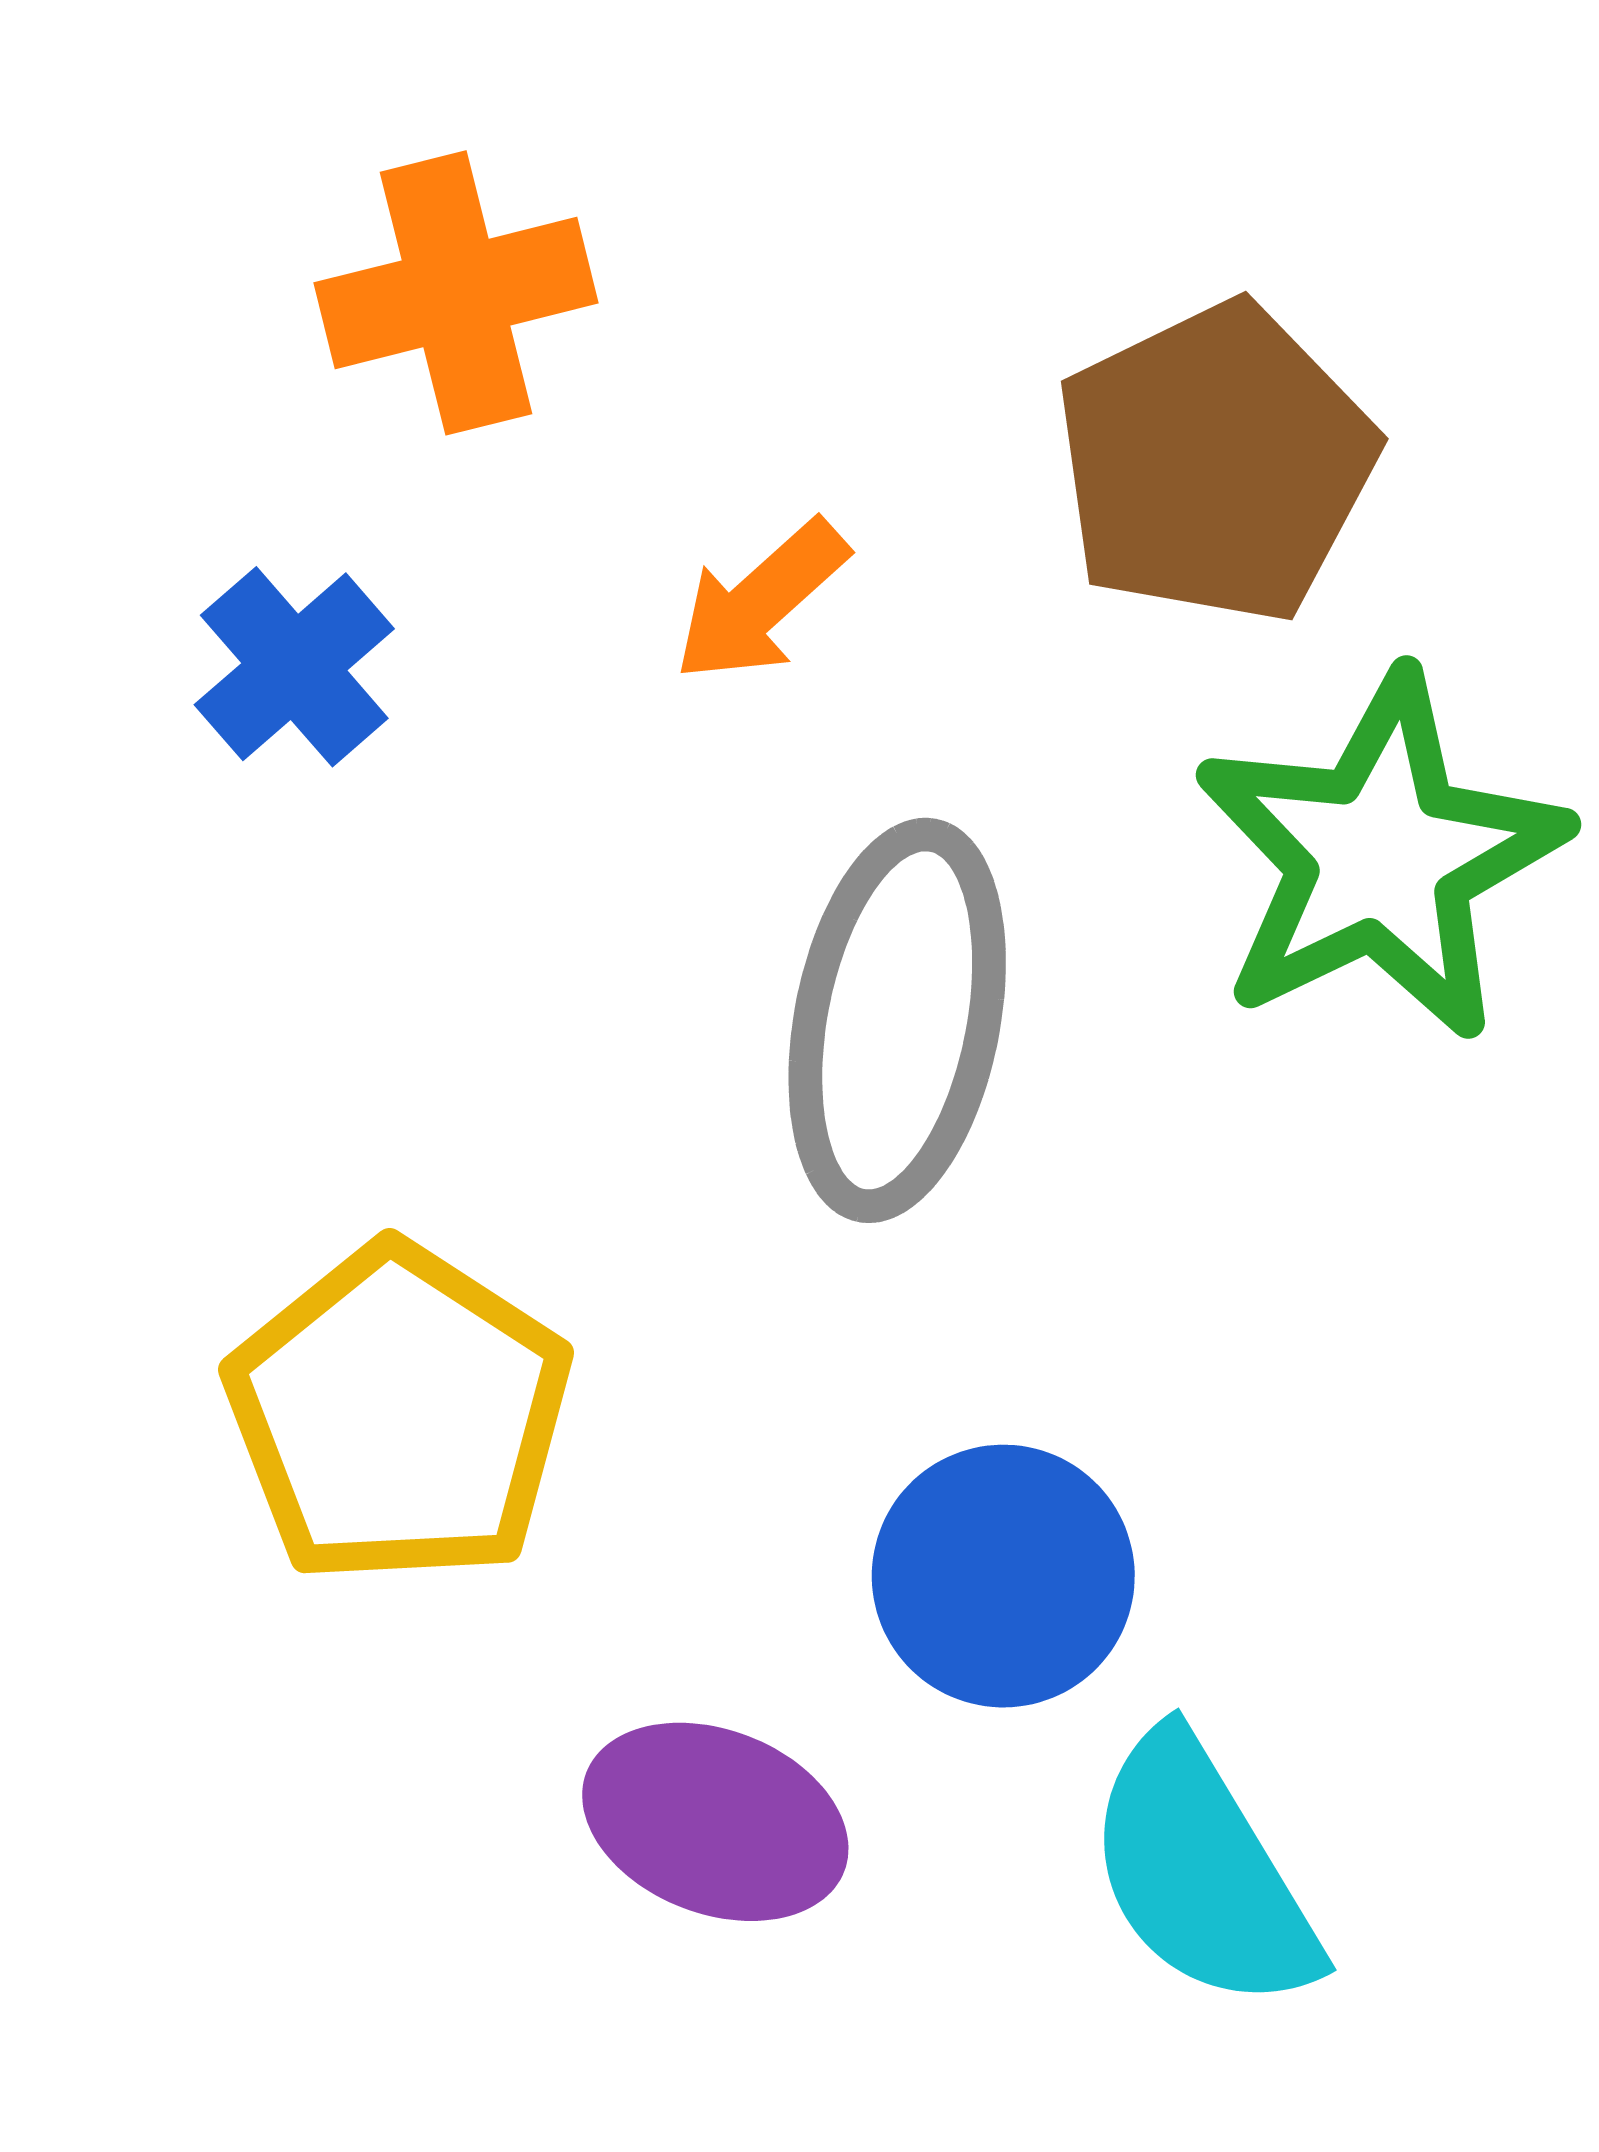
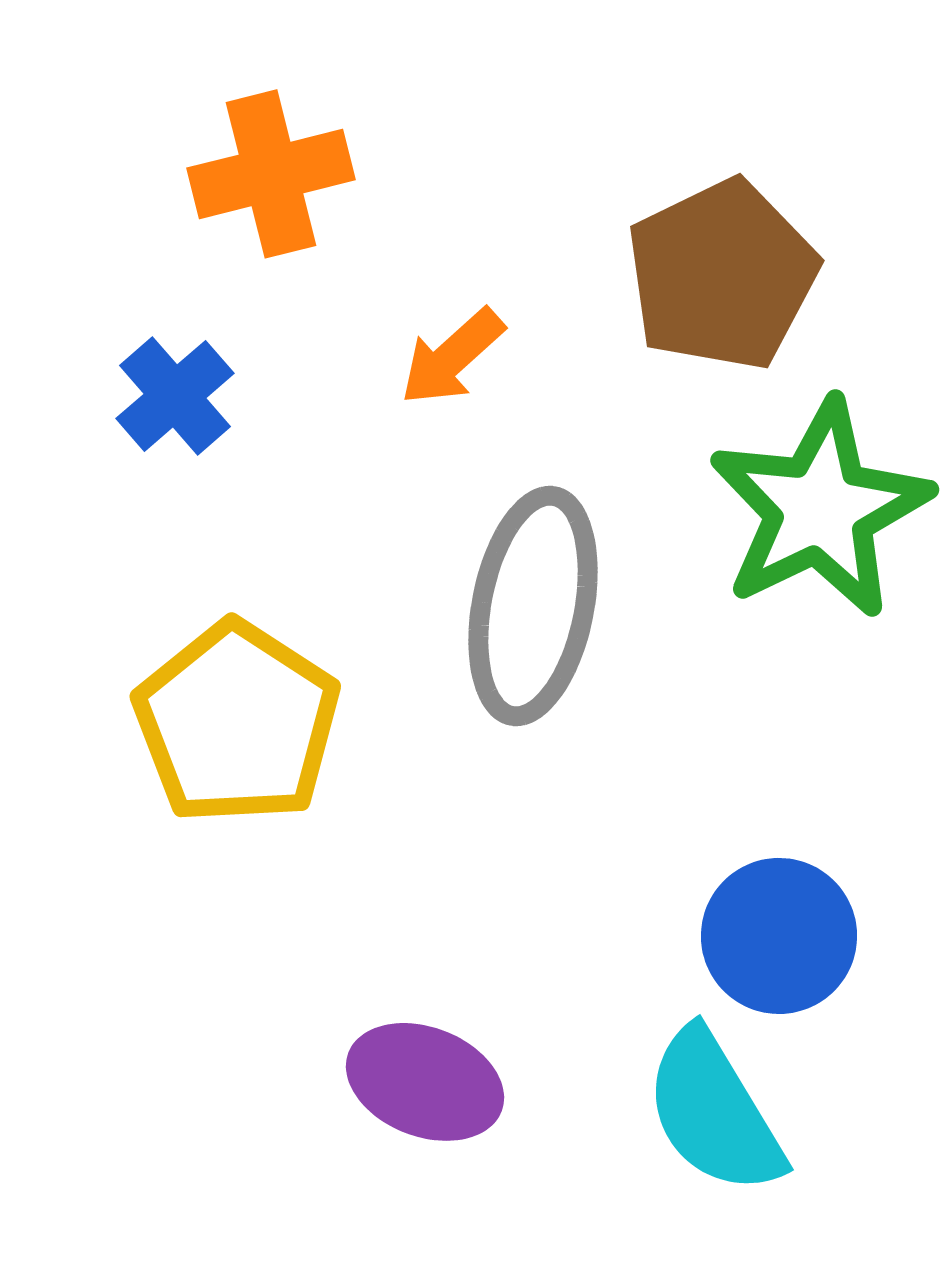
yellow pentagon: (399, 1414) -> (237, 723), moved
blue circle: (1003, 1576) -> (779, 936), moved

